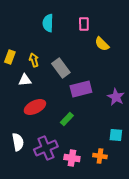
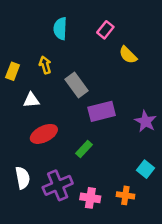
pink rectangle: (84, 24) -> (105, 30), turned 40
yellow arrow: (34, 60) -> (45, 65), moved
cyan square: (116, 135) -> (145, 169), turned 32

